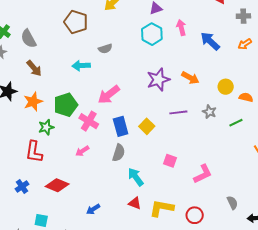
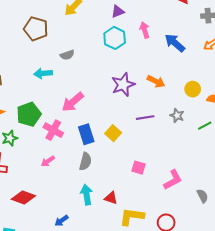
cyan arrow: (136, 177) -> (87, 195), moved, turned 30
red triangle: (135, 203) -> (111, 198), moved
gray semicircle: (232, 203) -> (202, 196), moved

